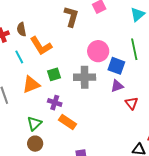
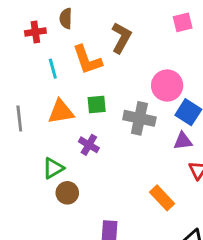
brown L-shape: (71, 16) -> (121, 38), moved
brown semicircle: (22, 29) -> (66, 18), moved
orange rectangle: (68, 122) -> (162, 198), moved
brown circle: (35, 144) -> (67, 193), moved

